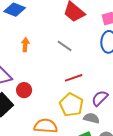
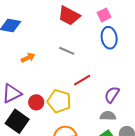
orange arrow: (25, 45) -> (28, 58), turned 72
yellow pentagon: (71, 105) -> (59, 101), moved

